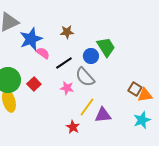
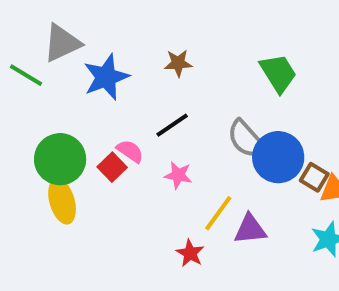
green trapezoid: (106, 47) -> (278, 73), moved
pink semicircle: (43, 53) -> (130, 151), moved
blue circle: (91, 56) -> (278, 157), moved, size x1.6
gray semicircle: (85, 77) -> (246, 139), moved

